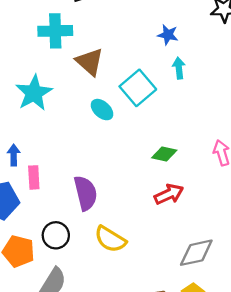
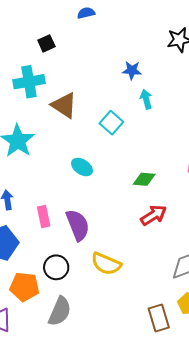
cyan square: (138, 88) -> (111, 123), size x0.7
cyan ellipse: (102, 110) -> (82, 167), moved
pink rectangle: (34, 177) -> (44, 216), moved

